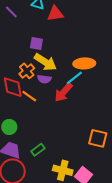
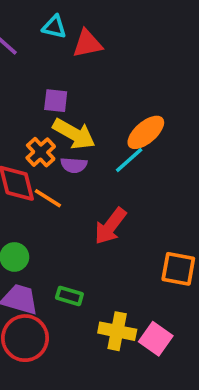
orange ellipse: (84, 63) -> (146, 132), turned -35
red arrow: (63, 92) -> (110, 226), moved
green rectangle: (38, 150) -> (69, 296), turned 56

